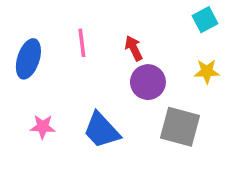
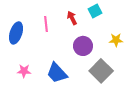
cyan square: (205, 20) -> (95, 11), moved
red arrow: (134, 48) -> (72, 18), moved
gray square: (180, 127) -> (101, 71), turned 30

